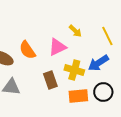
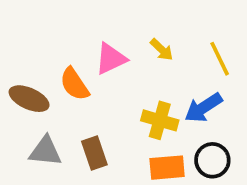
pink triangle: (57, 47) -> (111, 59), moved
brown rectangle: (50, 80) -> (94, 153), moved

